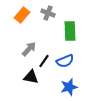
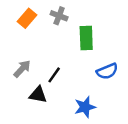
gray arrow: (29, 49) -> (22, 69), moved
blue semicircle: (65, 61) -> (107, 71), moved

